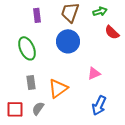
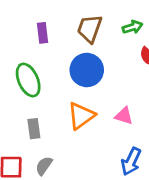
pink triangle: (94, 73) -> (124, 116), turned 40
orange triangle: (58, 88) -> (81, 116), moved

